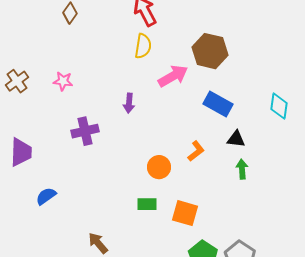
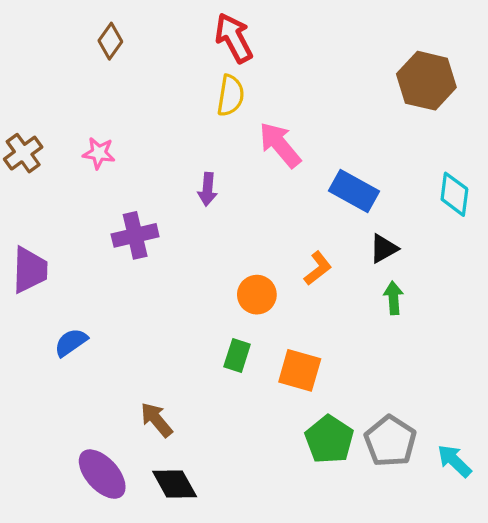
brown hexagon: (210, 51) -> (426, 81), moved
pink arrow: (173, 76) -> (280, 145), turned -100
black triangle: (236, 139) -> (384, 249), turned -36
green rectangle: (147, 204) -> (237, 356), turned -72

